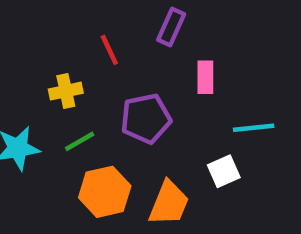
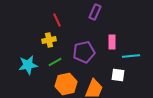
red line: (109, 50) -> (57, 20), moved
pink rectangle: (205, 77) -> (112, 42), moved
white square: (224, 171) -> (118, 75), turned 32

